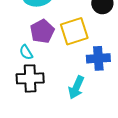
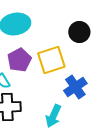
blue cross: (98, 58) -> (75, 87), turned -30

